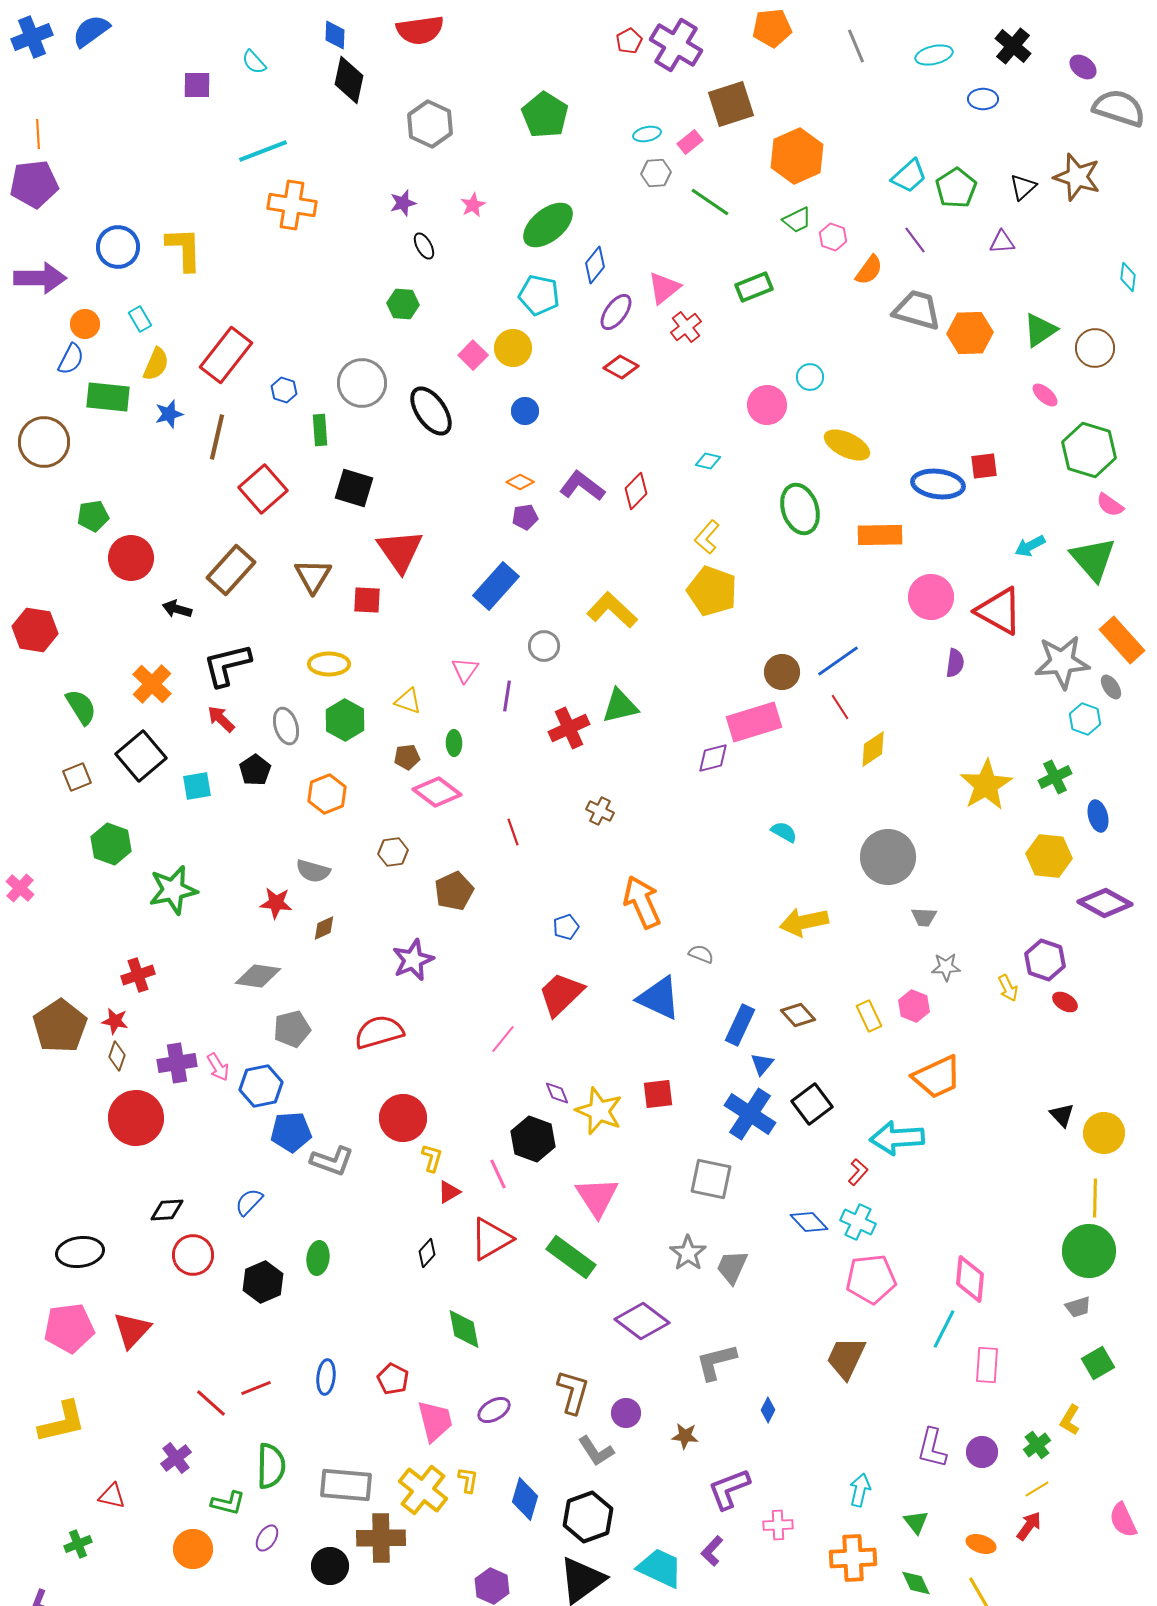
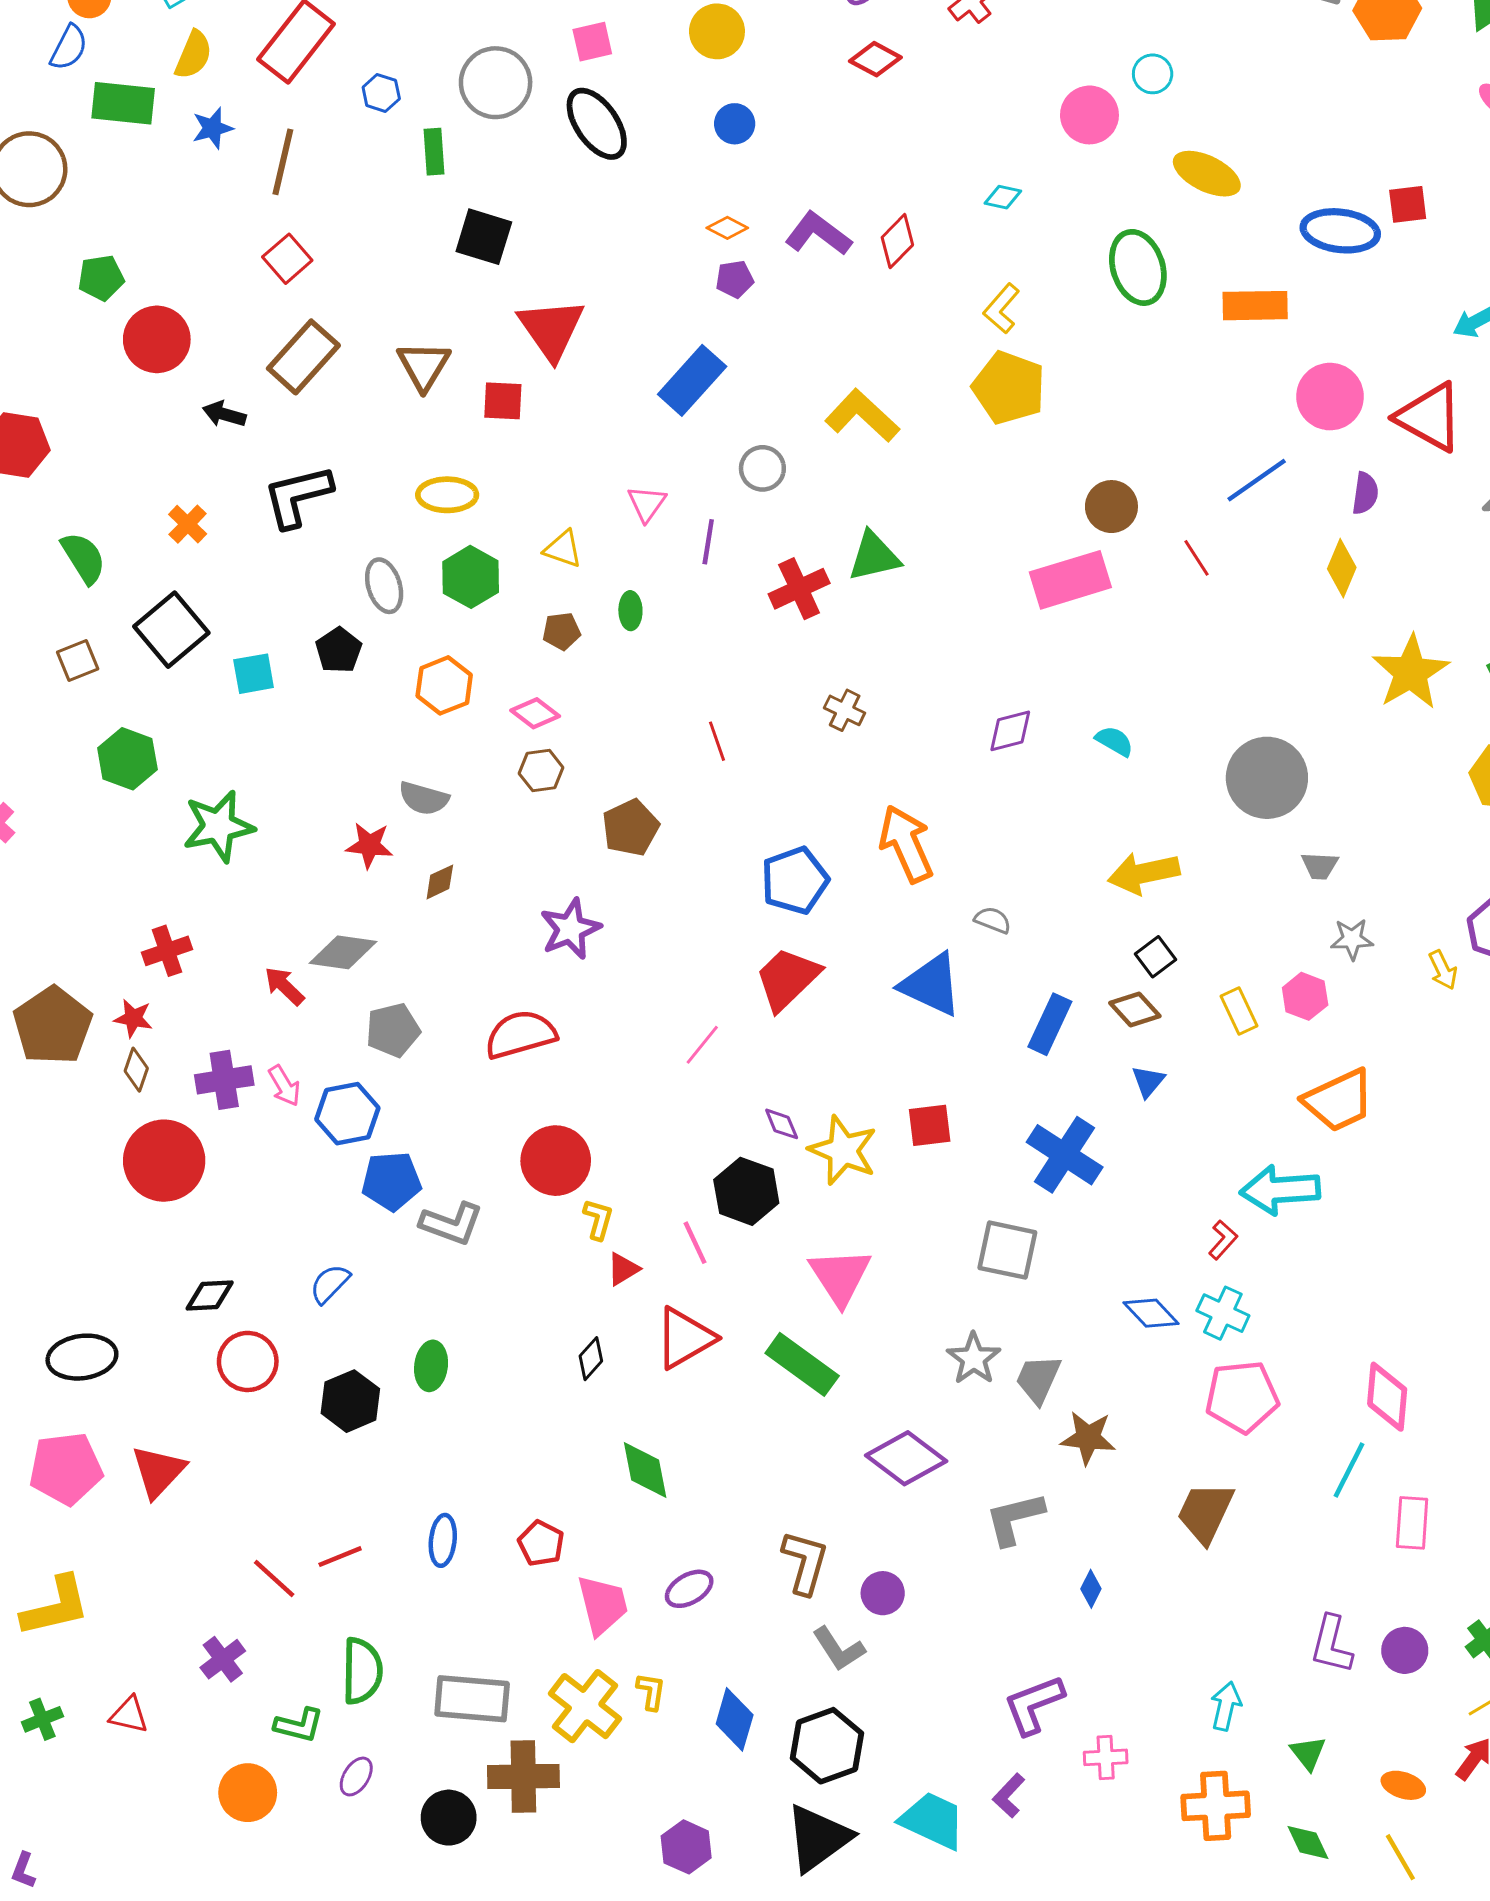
pink square: (473, 355) -> (592, 42), moved, turned 32
red square: (263, 489) -> (287, 259), moved, size x0.7
blue line: (838, 661) -> (1257, 480), moved
orange cross: (152, 684) -> (188, 524), size x0.7
red arrow: (221, 719) -> (284, 986), moved
yellow diamond: (873, 749) -> (1342, 568), moved, turned -33
purple diamond: (713, 758) -> (1010, 731), moved
pink diamond: (437, 792) -> (535, 713), moved, size x0.7
blue pentagon: (566, 927) -> (795, 880), size x1.8
blue triangle: (762, 1064) -> (1148, 1081), moved
black square: (812, 1104) -> (1155, 957), moved, size x0.7
brown star: (685, 1436) -> (1088, 1438), moved, size x1.4
green cross: (78, 1544) -> (42, 1719), moved

